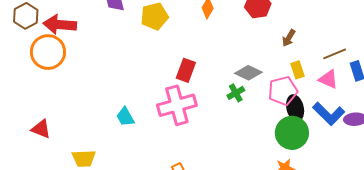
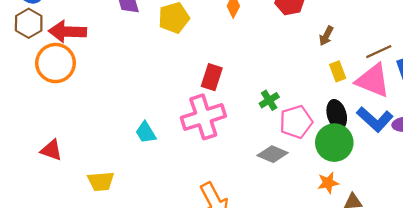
gray diamond: (248, 73) -> (273, 154), moved
pink triangle: (328, 79) -> (373, 80), size x1.6
pink pentagon: (283, 91) -> (296, 122), moved

